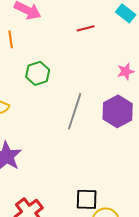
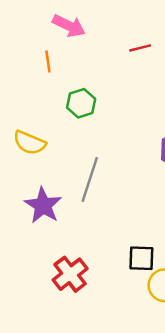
gray line: (75, 111) -> (90, 180), moved

